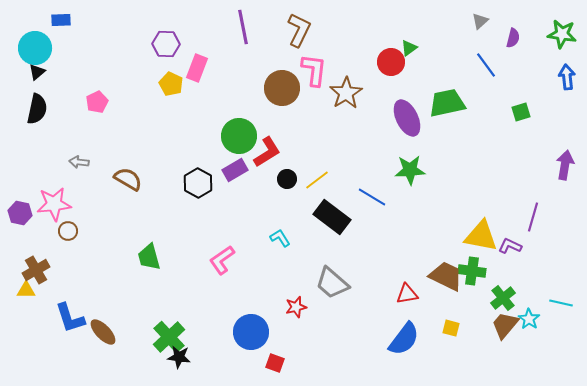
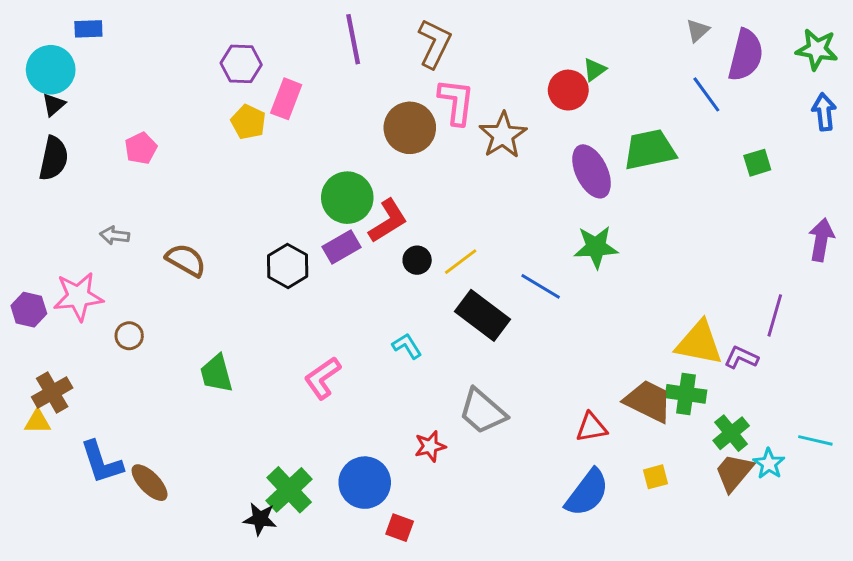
purple semicircle: (513, 38) -> (746, 55), size x1.8
brown circle: (68, 231) -> (129, 336), moved
yellow square: (451, 328) -> (655, 477), turned -30
green cross: (169, 337) -> (289, 490), moved

